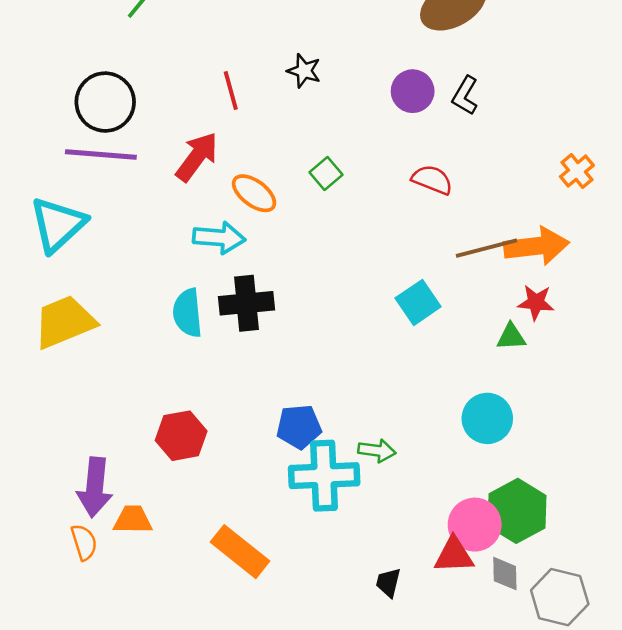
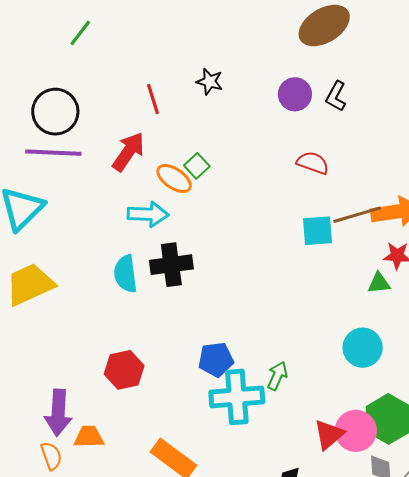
green square: (326, 173) -> (197, 166), moved
cyan square: (418, 302) -> (318, 231), moved, turned 32
green arrow: (377, 451) -> (277, 376), turned -72
red triangle: (454, 555) -> (329, 435), moved, turned -36

